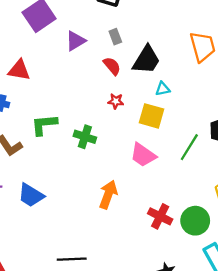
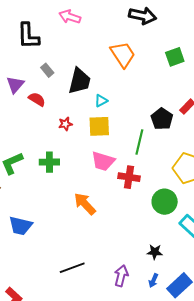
red semicircle: (112, 66) -> (37, 99), moved
orange arrow: (108, 195) -> (85, 204), turned -45
red cross: (160, 216) -> (129, 177), moved

